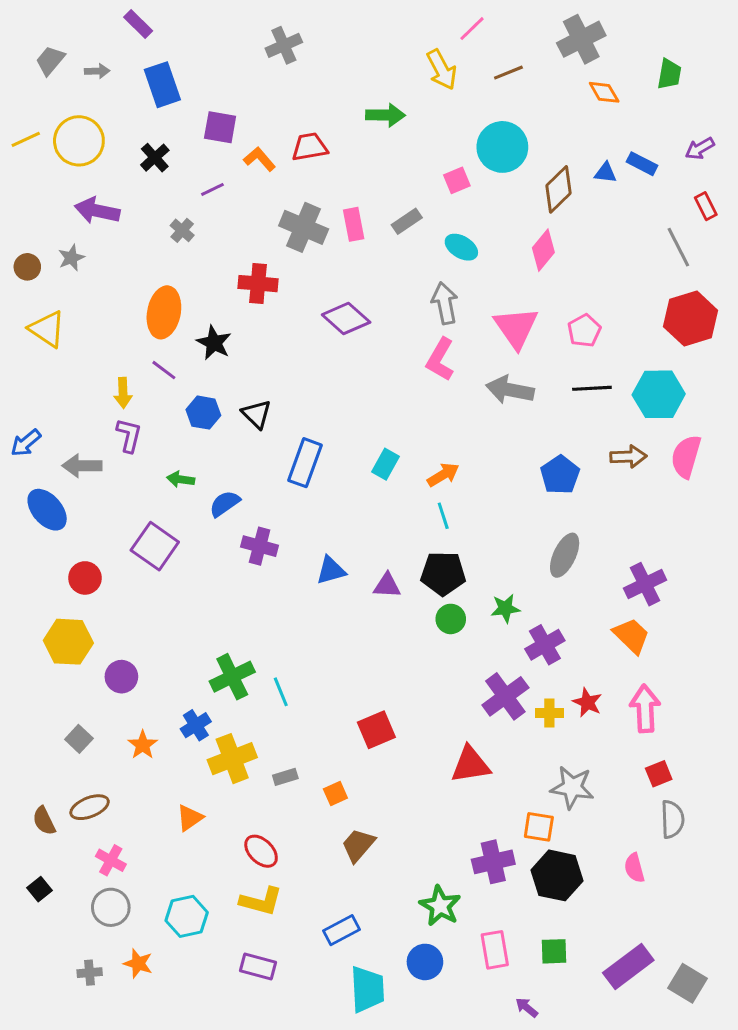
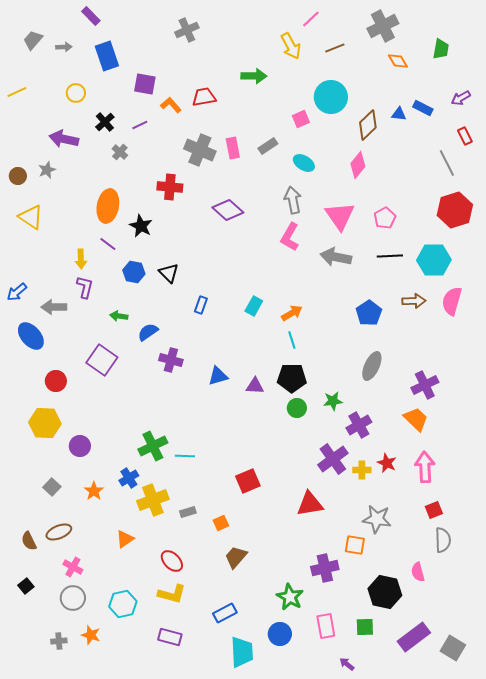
yellow circle: (79, 141) -> (76, 93), moved, size x0.6
black cross: (155, 158) -> (105, 122), moved
blue rectangle: (305, 463) -> (201, 305), size x0.6
cyan line: (281, 692) -> (185, 456), turned -66
black hexagon: (557, 875) -> (385, 592), moved

